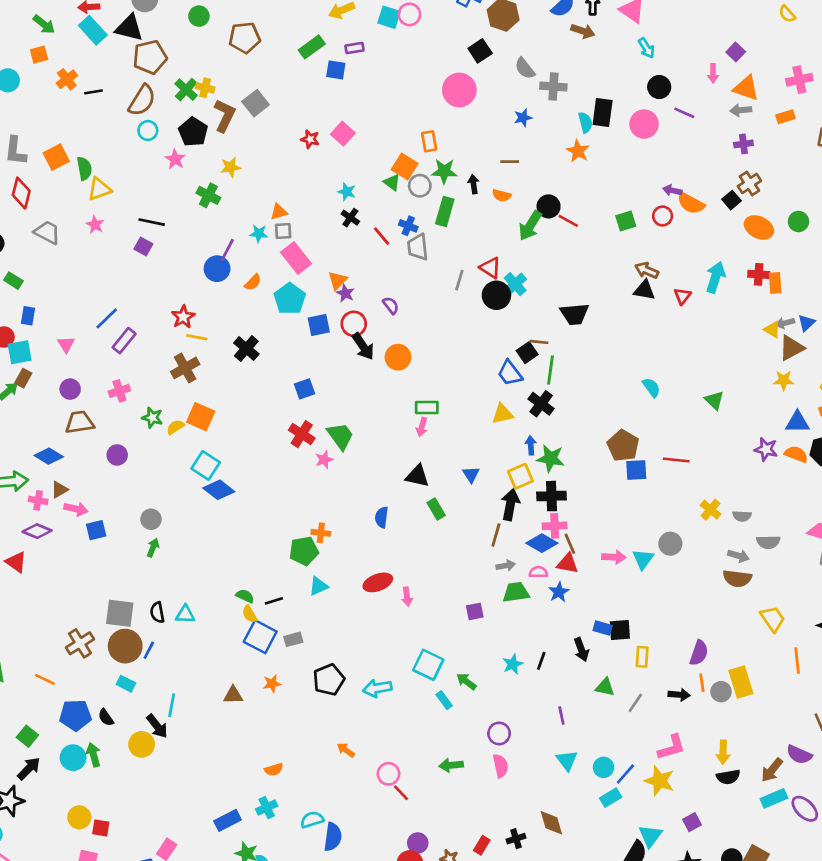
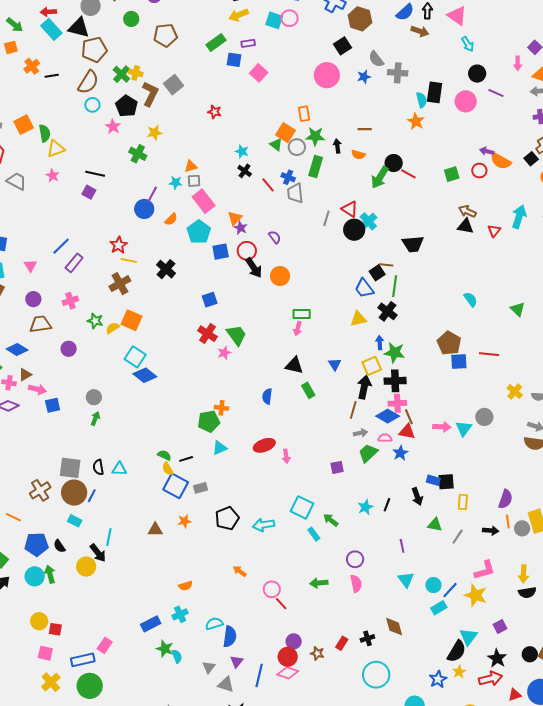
blue star: (523, 118) -> (364, 77), moved
pink square: (343, 134) -> (259, 73), moved
green trapezoid: (516, 592) -> (368, 453), turned -35

